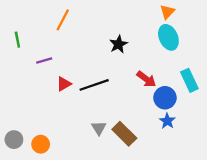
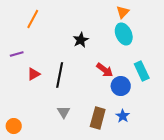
black line: (94, 85) -> (60, 75), turned -60
blue star: (167, 121) -> (123, 116), moved
brown rectangle: (124, 134) -> (98, 118), moved, turned 60

